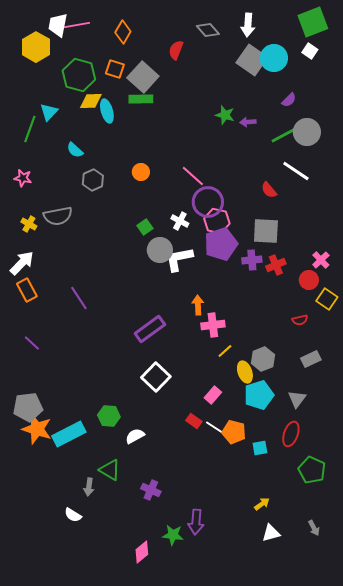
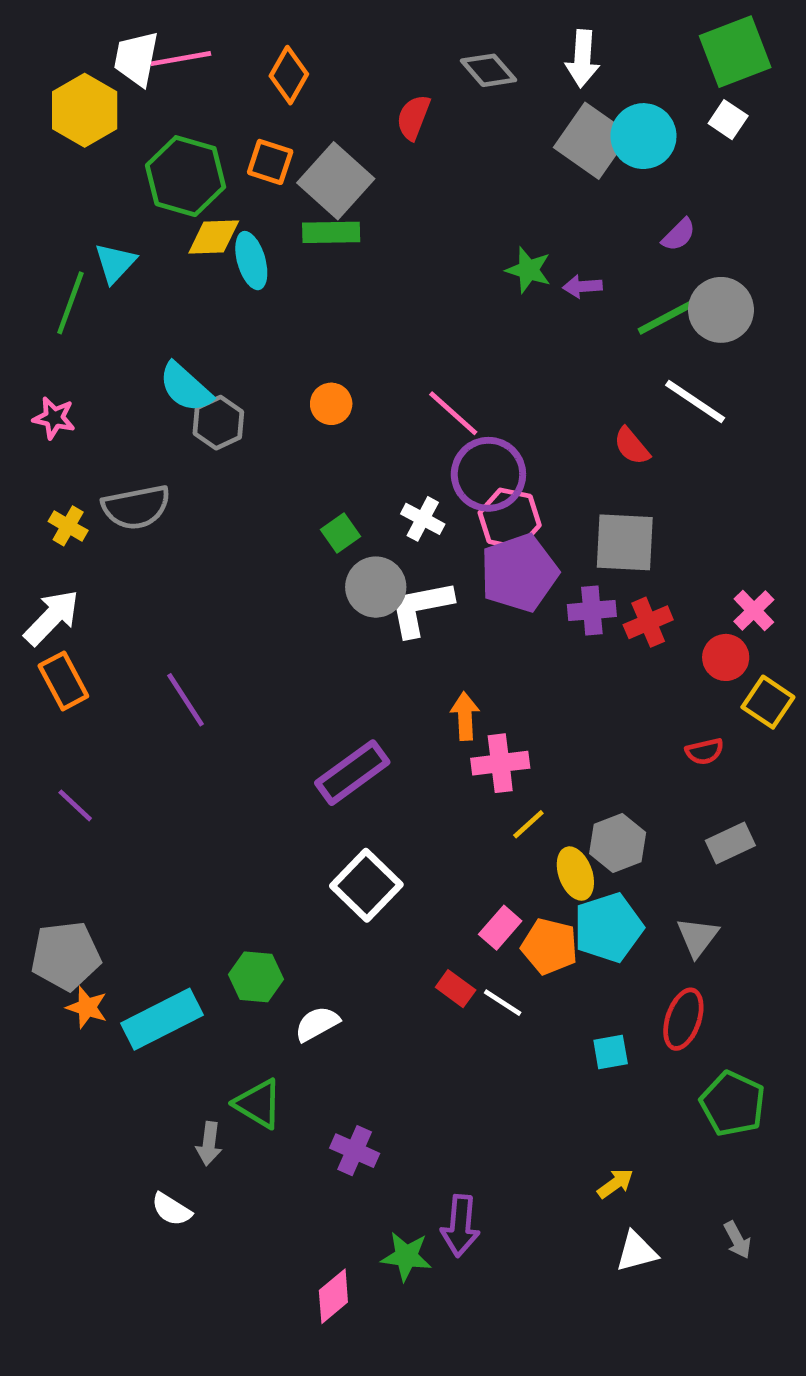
cyan semicircle: (75, 150) -> (186, 387), moved, size x1.4
orange star: (37, 429) -> (87, 1007), size x0.6
orange pentagon: (234, 432) -> (550, 946), moved

